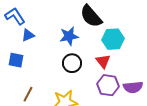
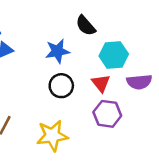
black semicircle: (91, 16) -> (86, 26), size x0.7
purple semicircle: (133, 87) -> (139, 82), moved

